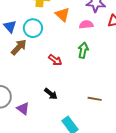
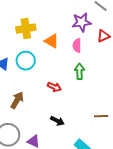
pink semicircle: (86, 25) -> (77, 46), turned -72
brown arrow: (19, 47) -> (17, 100), moved

